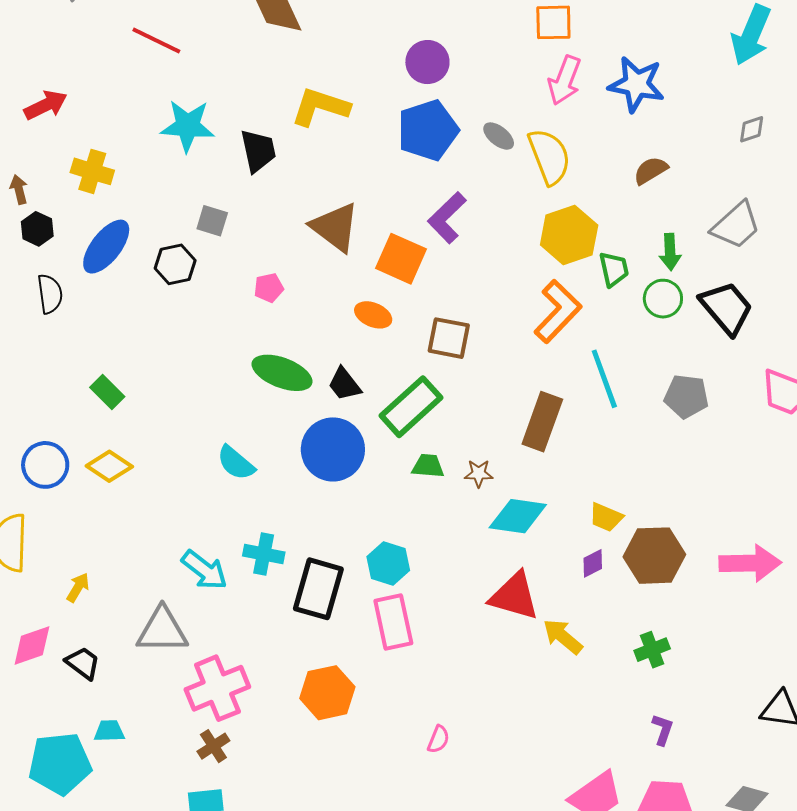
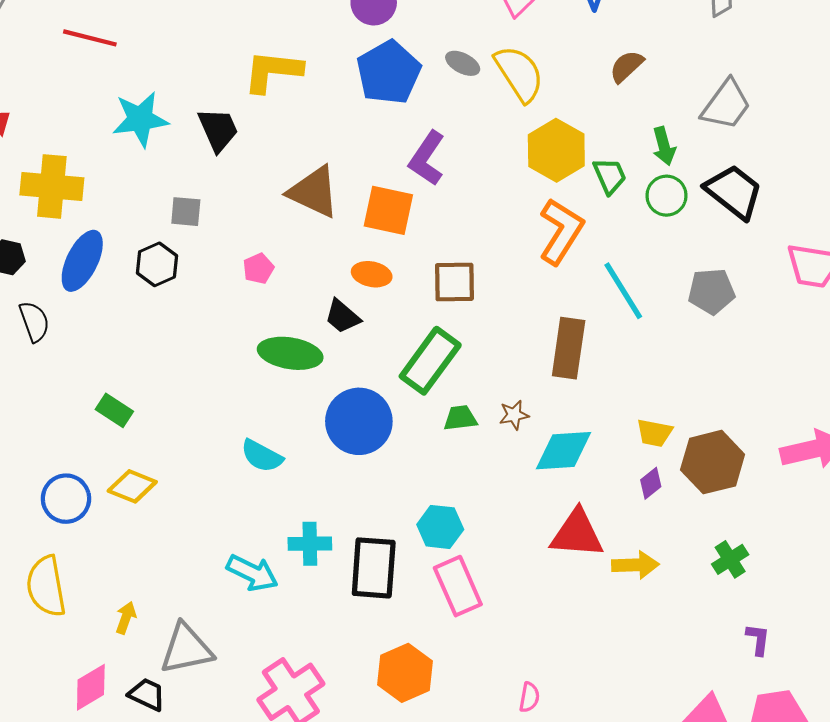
yellow cross: (92, 171) -> (52, 186), size x1.4
black trapezoid: (344, 384) -> (342, 316), moved
gray triangle: (162, 630) -> (186, 649), moved
yellow arrow: (563, 637) -> (635, 565), turned 150

